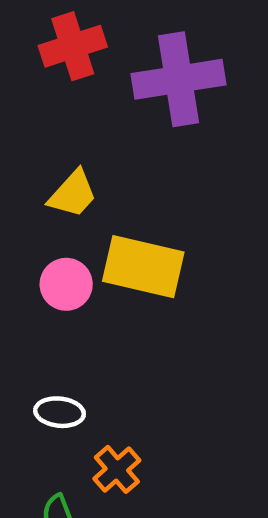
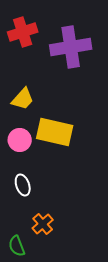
white ellipse: (60, 412) -> (23, 185), moved, turned 65

